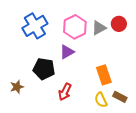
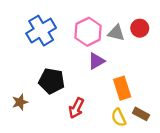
gray triangle: (99, 28) -> (116, 33), turned 42
purple triangle: (67, 52) -> (96, 61), moved

